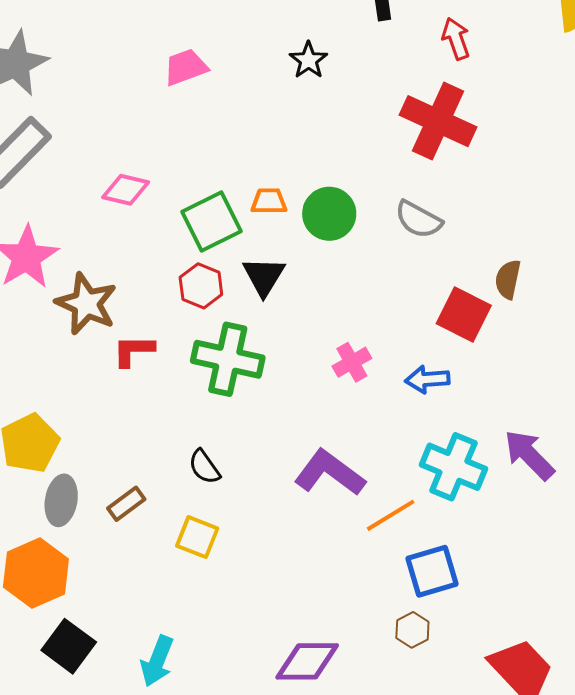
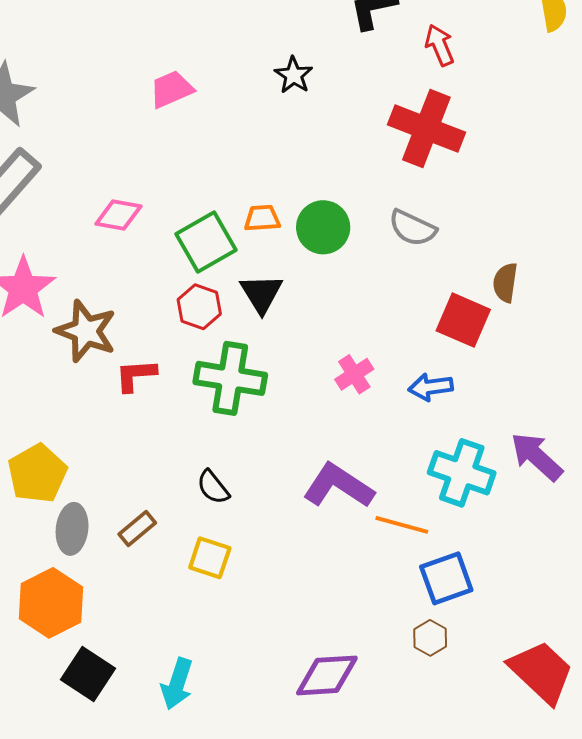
orange line: (391, 515) -> (402, 525), turned 50

